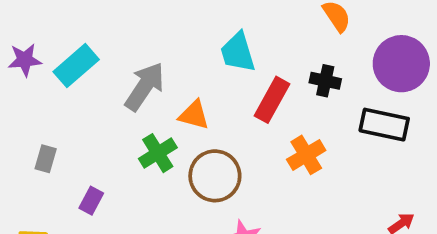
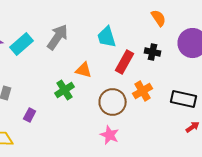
gray arrow: (145, 86) -> (58, 37), moved
black rectangle: (384, 125) -> (184, 99), moved
brown circle: (215, 176) -> (113, 102), moved

